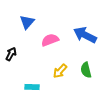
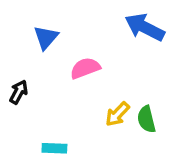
blue arrow: (85, 35) -> (145, 27), moved
yellow arrow: (60, 71) -> (117, 114), moved

